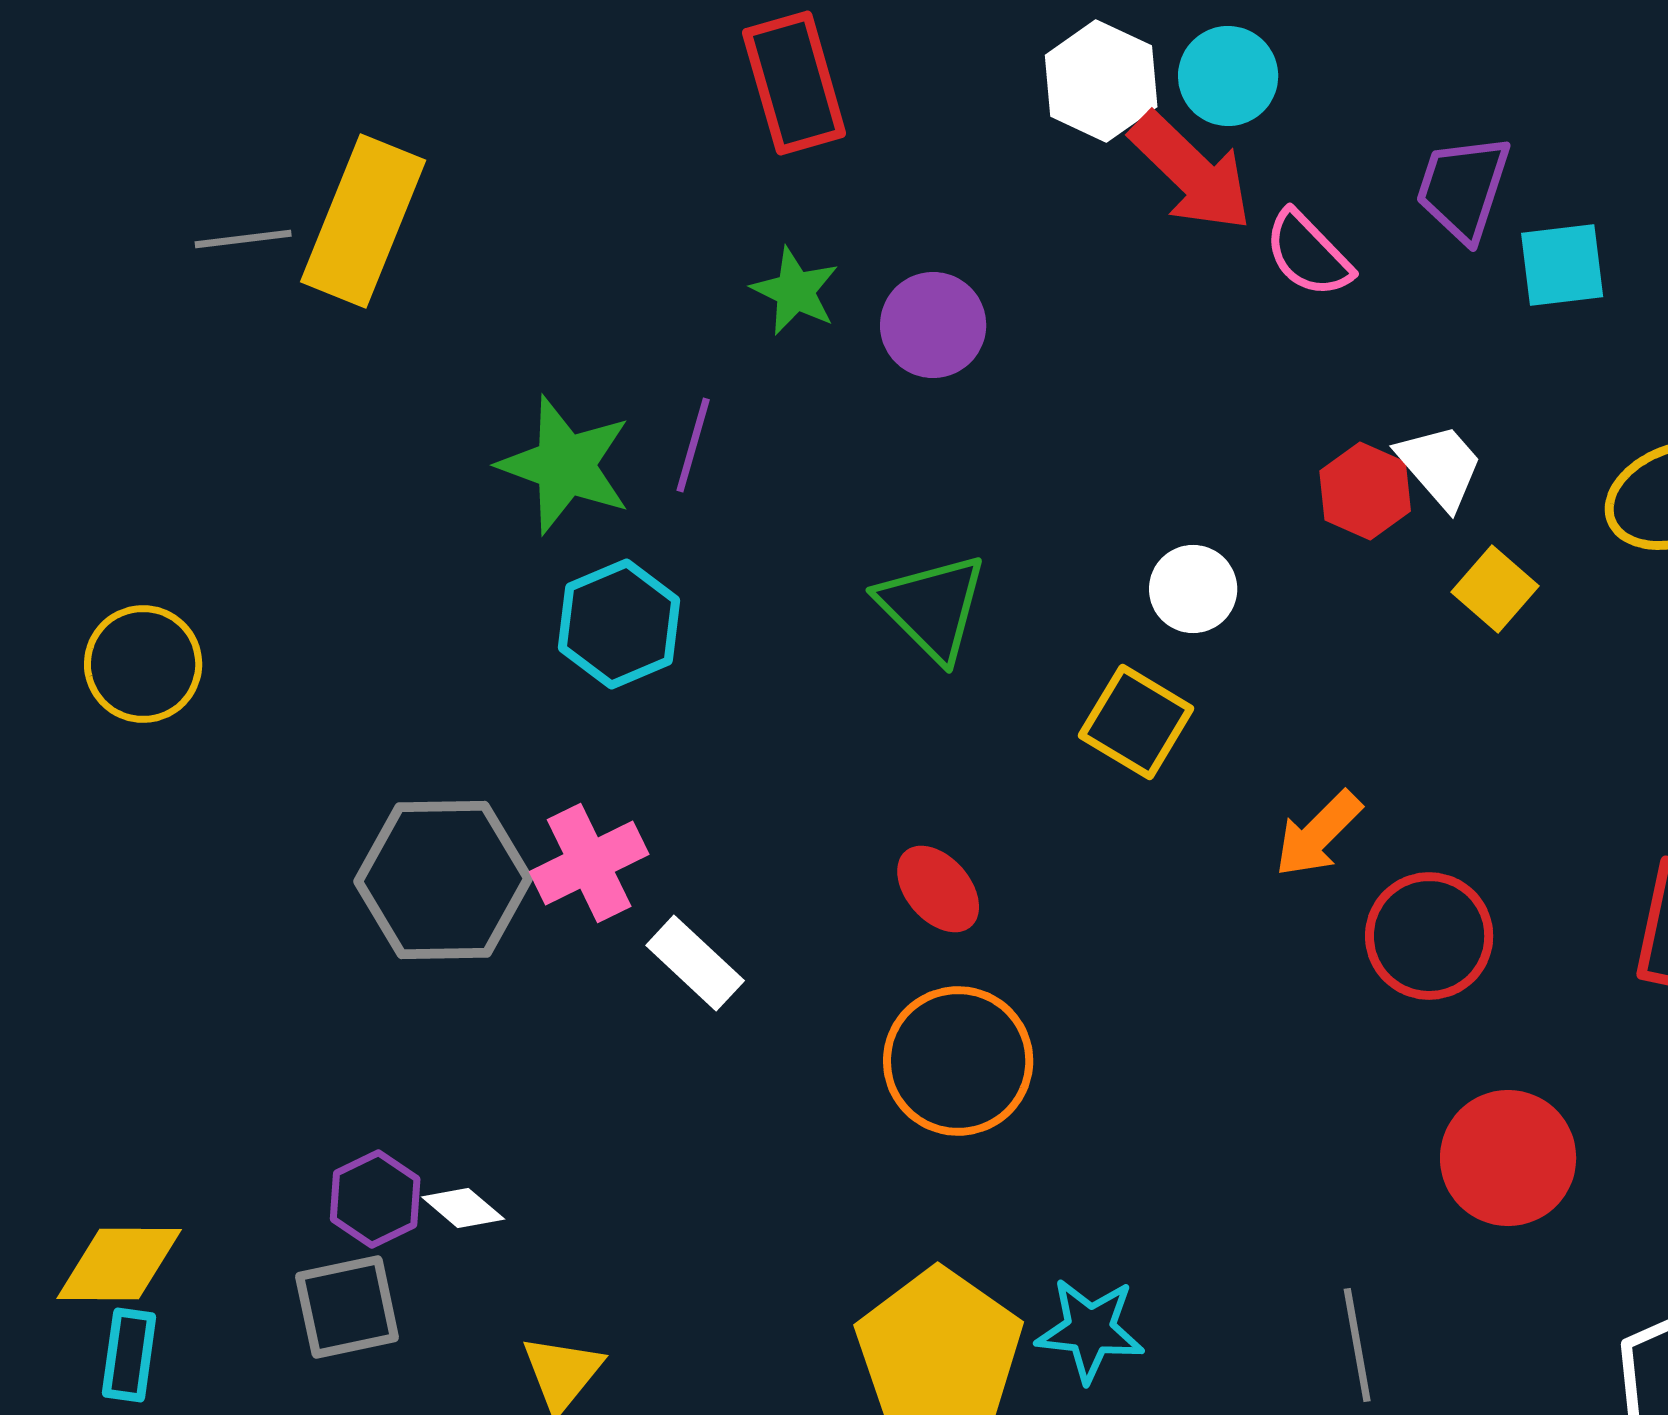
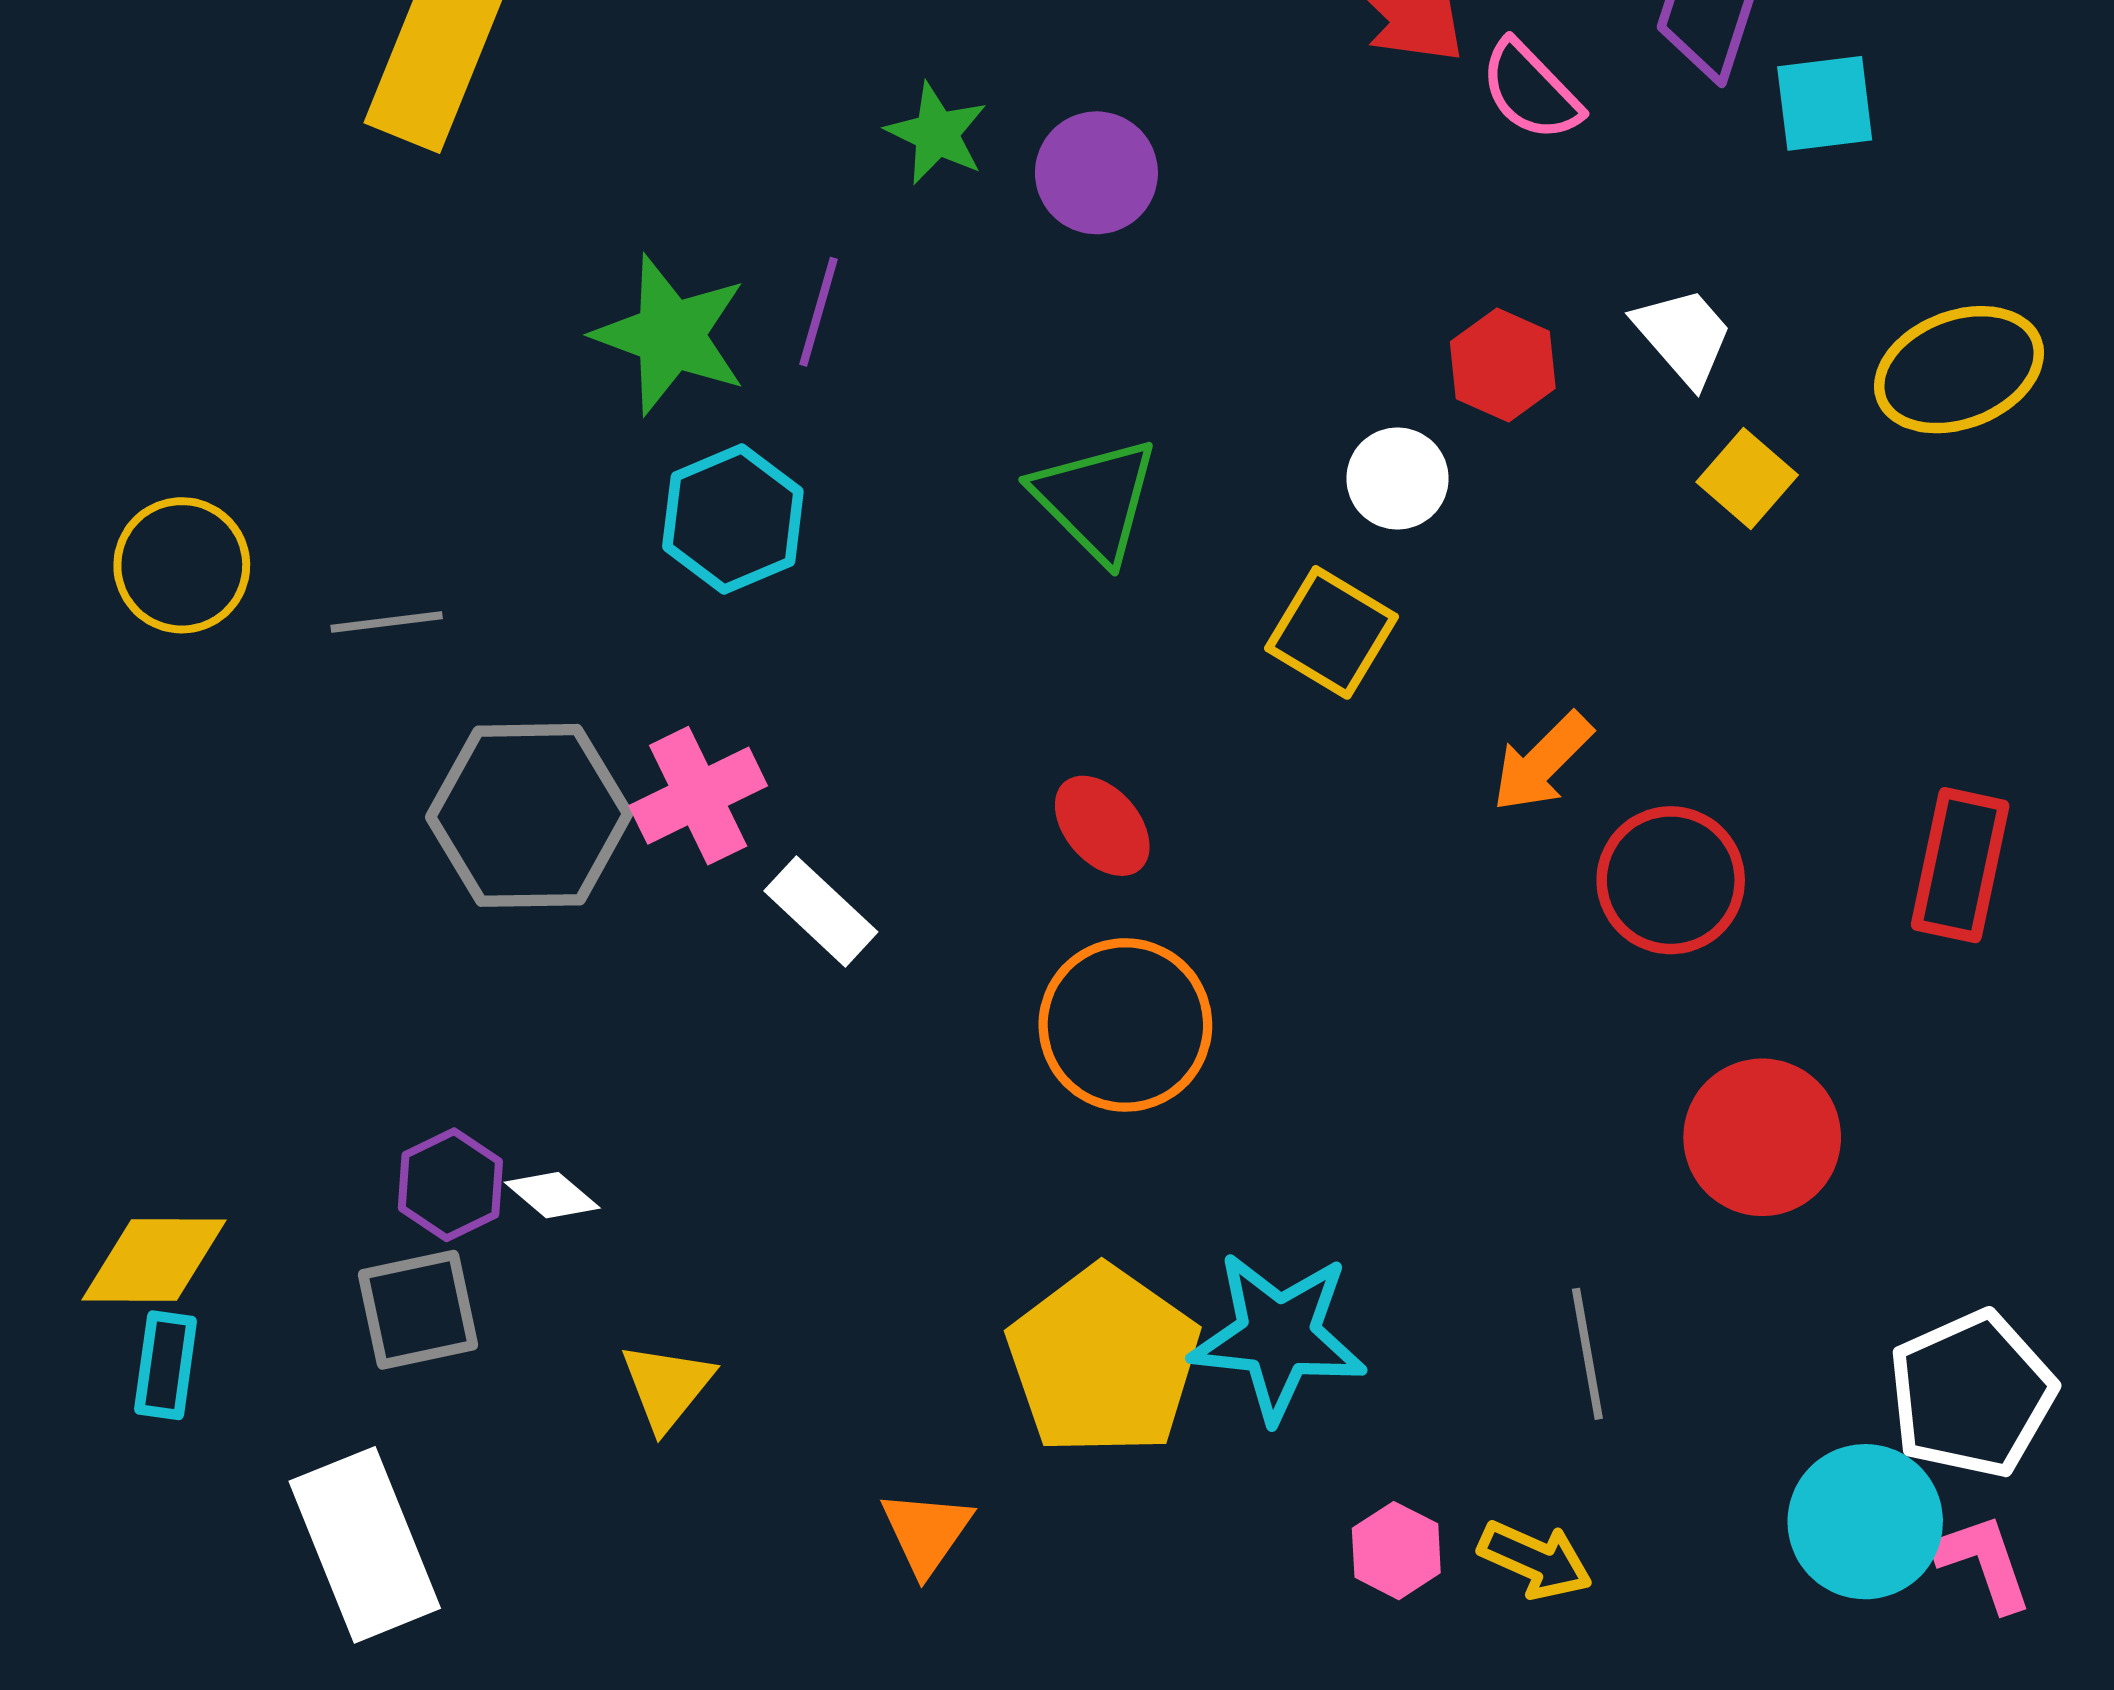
gray line: (243, 239) -> (387, 622), moved
red hexagon: (1365, 491) -> (1503, 365), moved
cyan star: (1090, 1330) -> (1278, 1336), size x1.4

